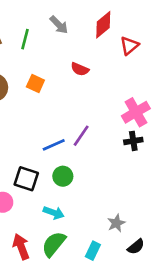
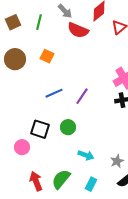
red semicircle: (80, 69) -> (78, 30), moved, size x1.5
blue line: (54, 145) -> (54, 93), moved
cyan arrow: (54, 213) -> (86, 155), moved
gray star: (116, 223) -> (117, 161), moved

